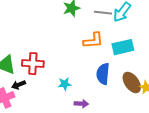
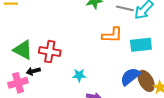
blue semicircle: (103, 74) -> (130, 77), moved, turned 40

